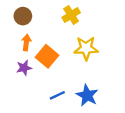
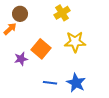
orange arrow: (26, 43) -> (10, 29), moved, turned 40
blue line: (57, 95) -> (50, 83), turned 32

